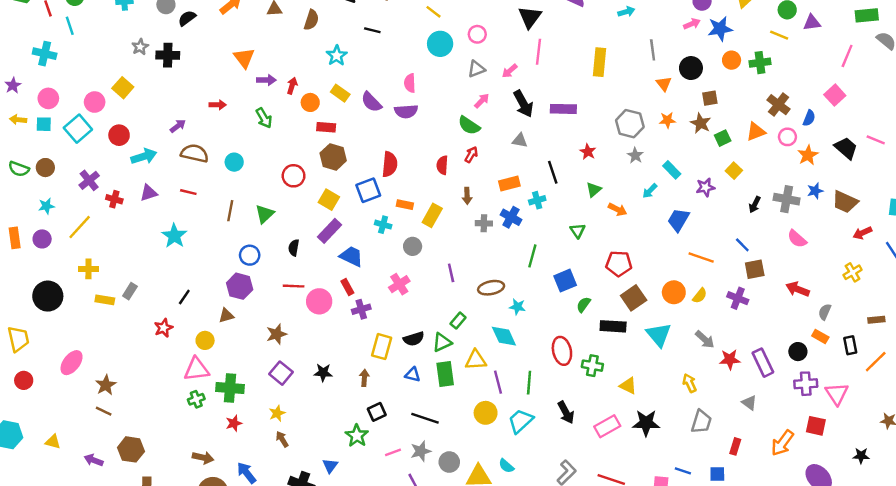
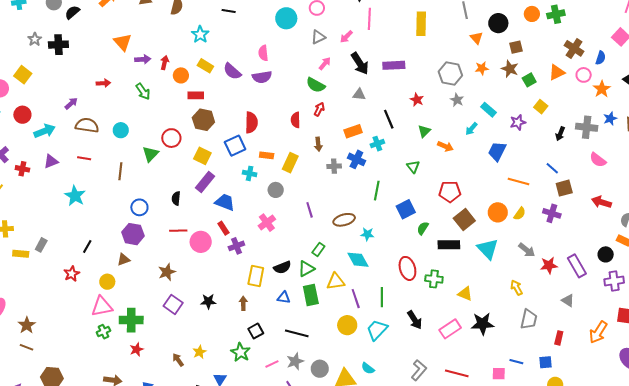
green triangle: (265, 214) -> (150, 154), moved
yellow star: (277, 413) -> (199, 352), moved

